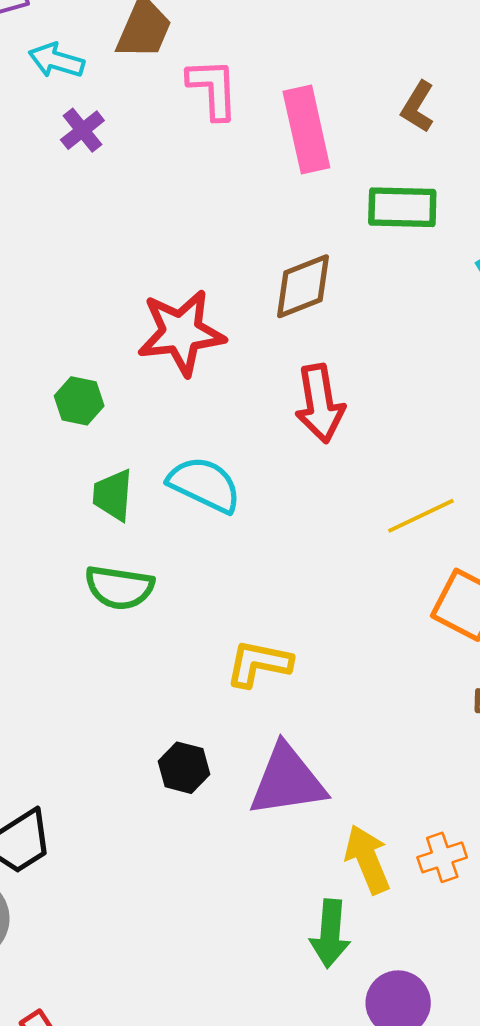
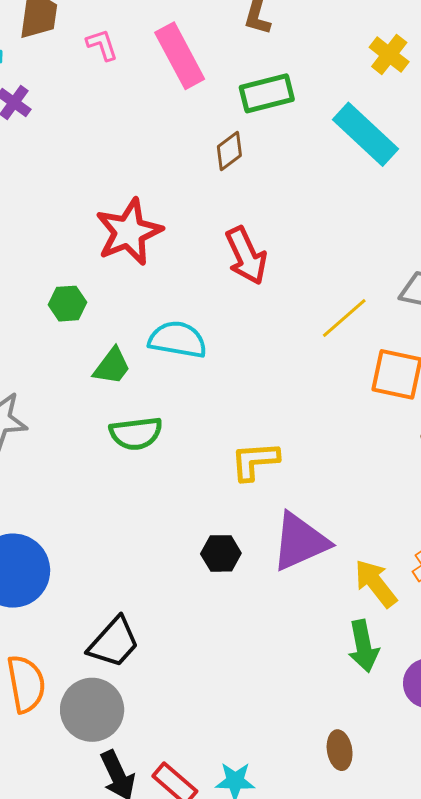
pink L-shape: (213, 89) -> (102, 45), size x0.7
brown diamond: (303, 286) -> (229, 151), moved, size x0.7
green trapezoid: (113, 495) -> (112, 366), turned -132

